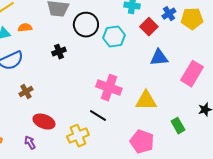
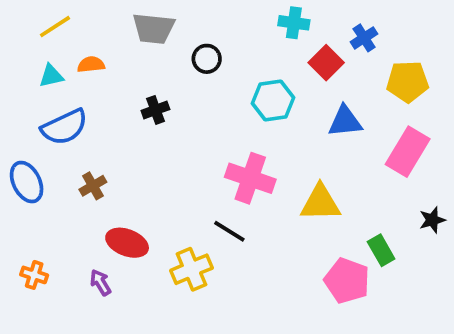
yellow pentagon: (192, 19) -> (408, 82), moved
black circle: (86, 25) -> (207, 59), size x0.6
cyan hexagon: (114, 37) -> (273, 100), moved
pink pentagon: (142, 142) -> (347, 281), moved

